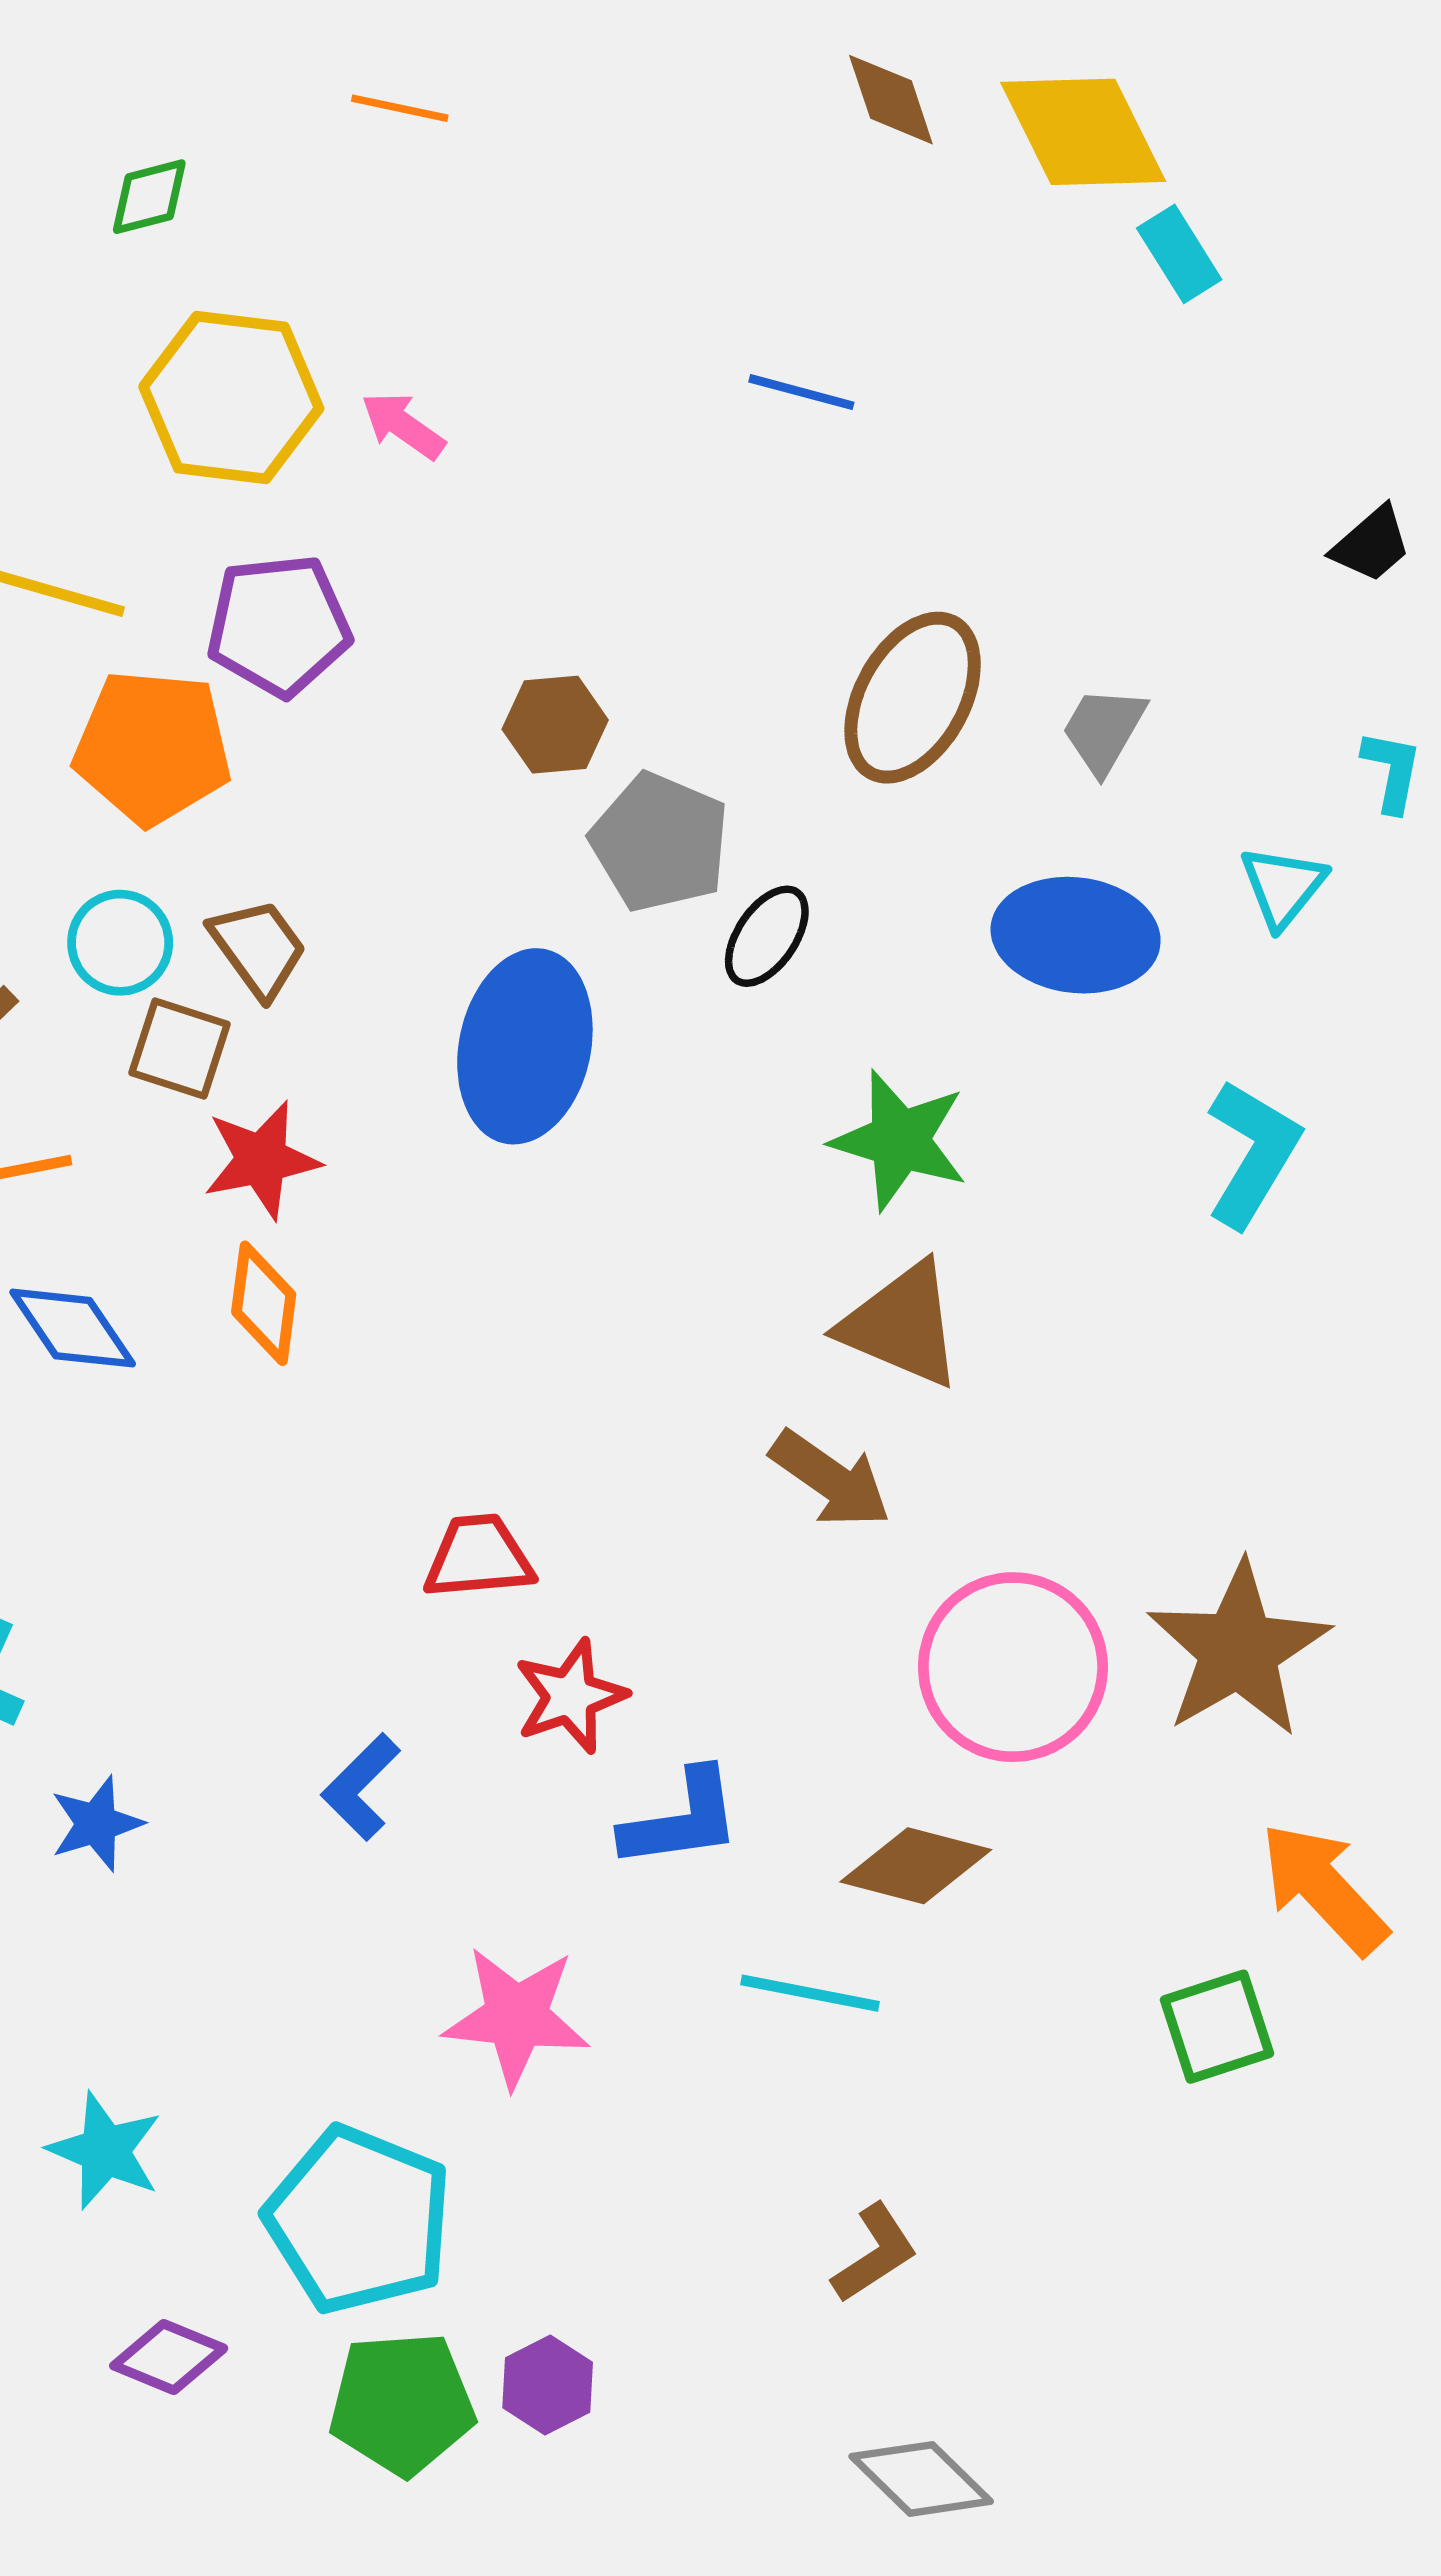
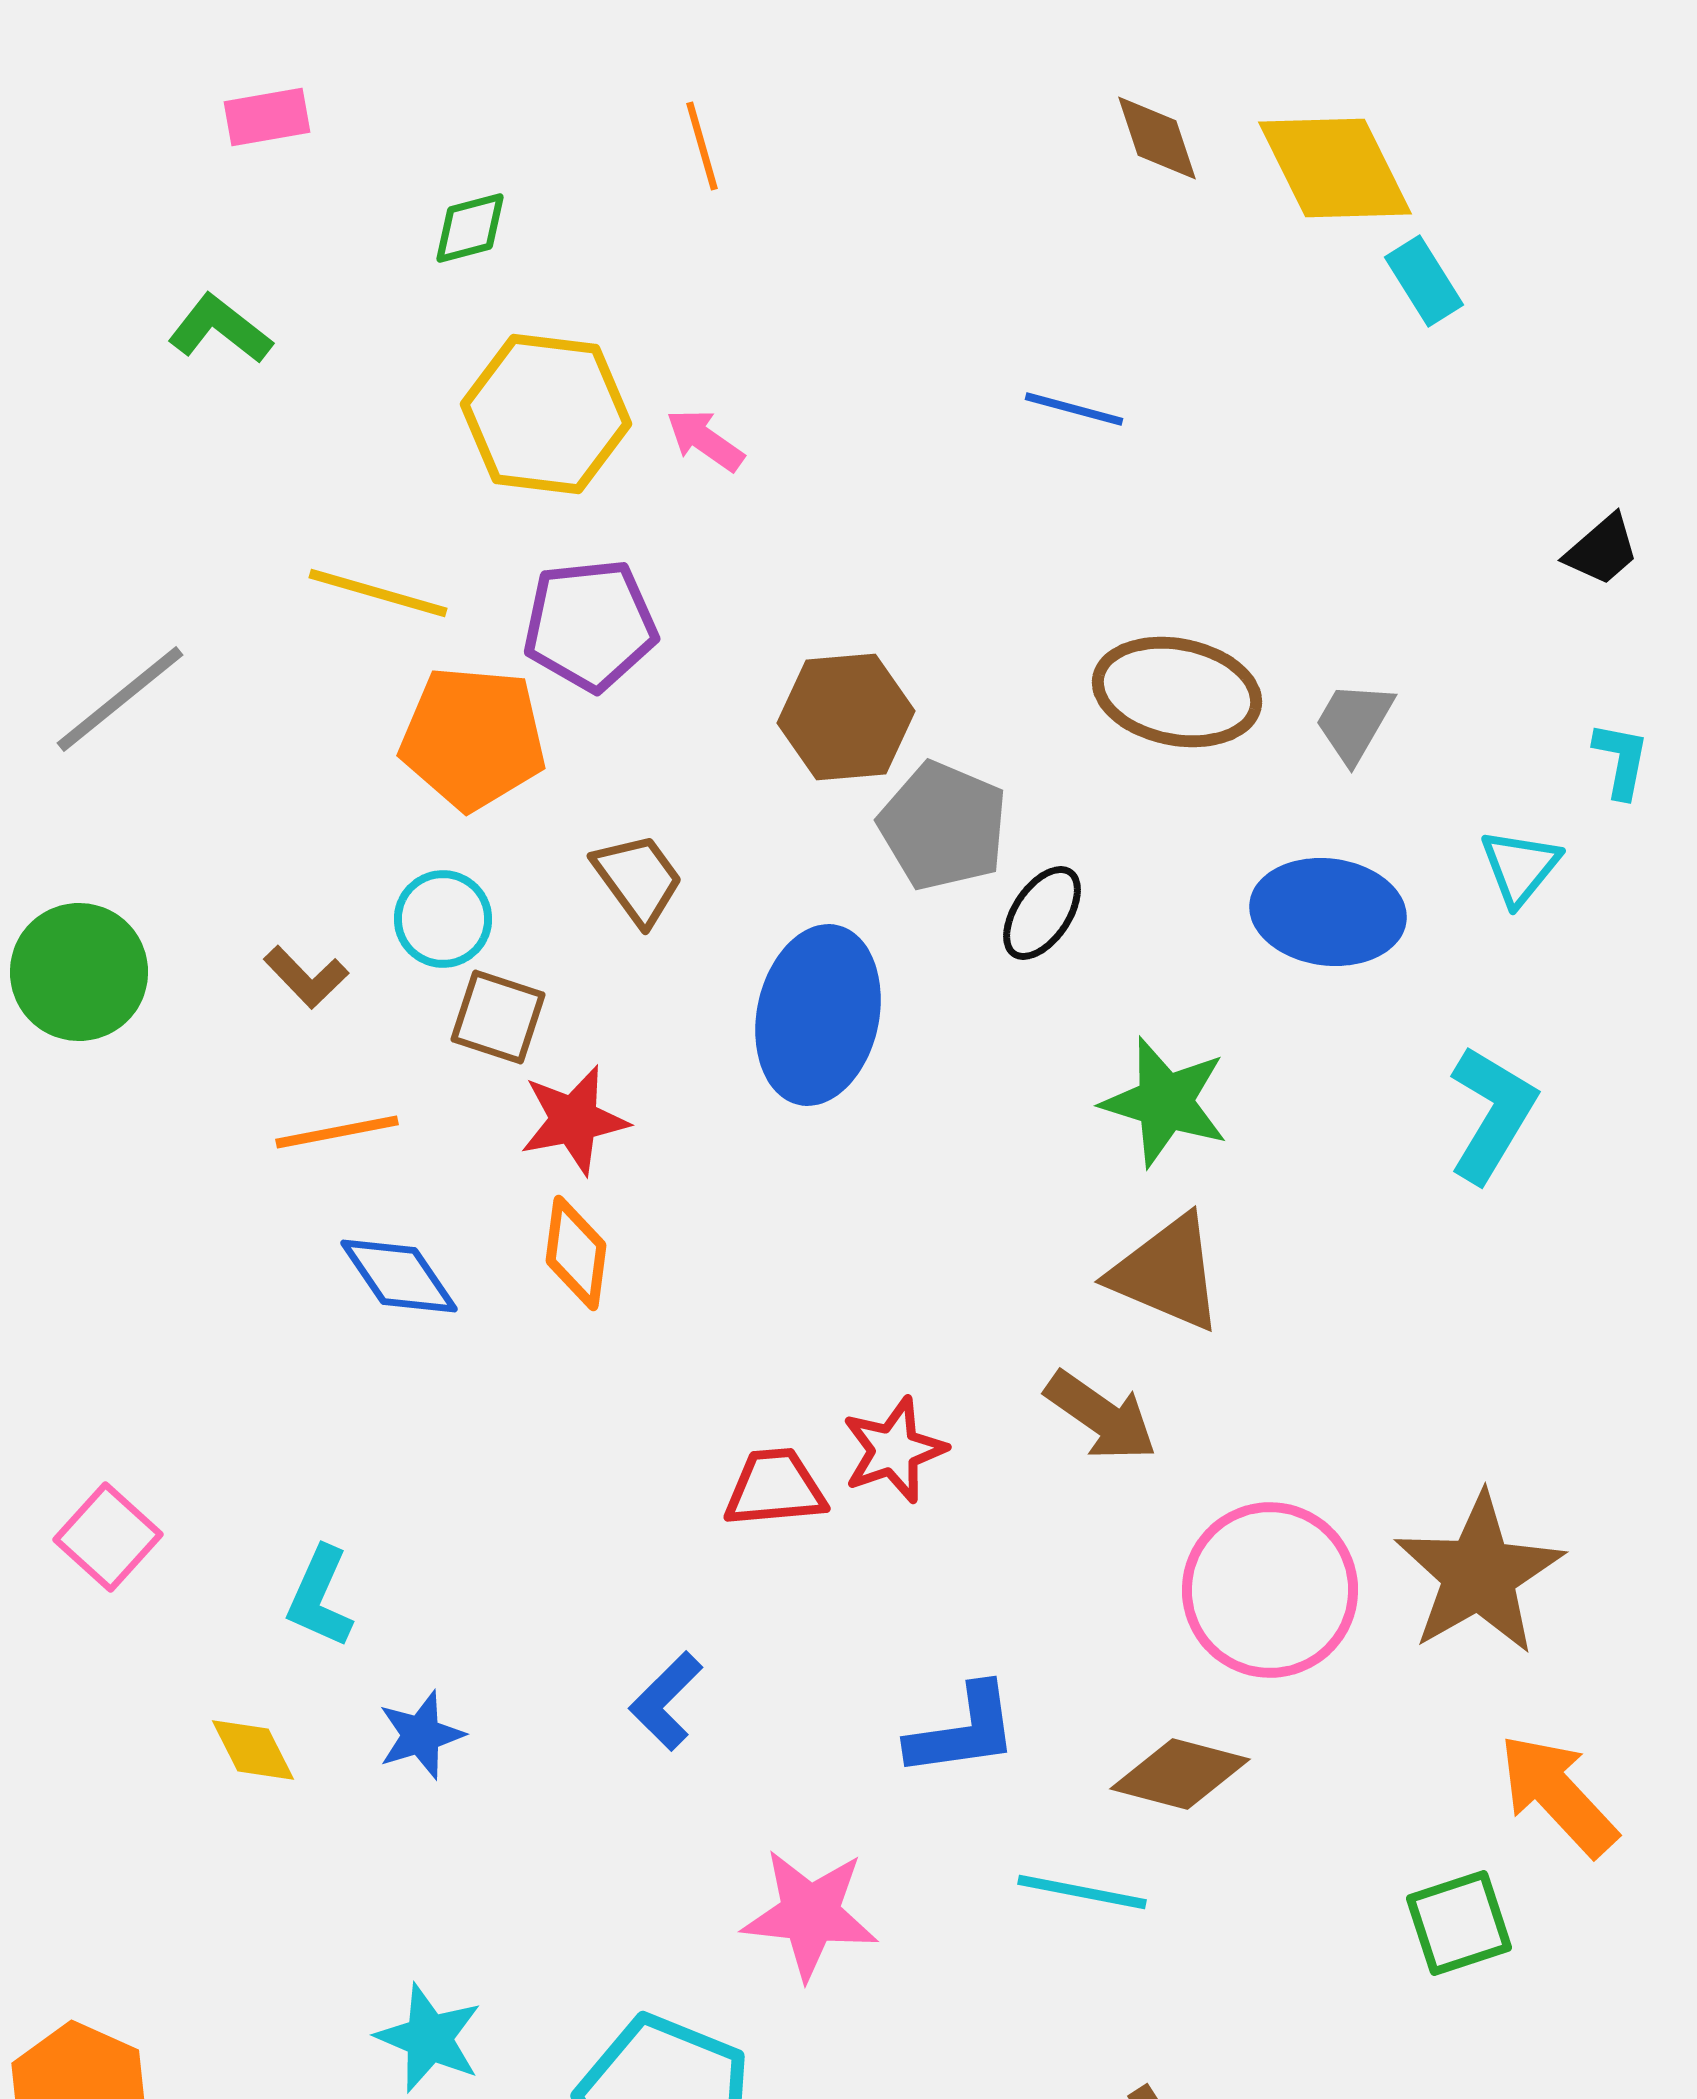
orange line: (400, 108) -> (702, 146), turned 62
brown ellipse: (913, 698) -> (1177, 692), turned 72
brown hexagon: (555, 725) -> (846, 717), size x1.4
brown trapezoid: (258, 948) -> (638, 879), moved
red star: (570, 1696) -> (894, 1450), moved

